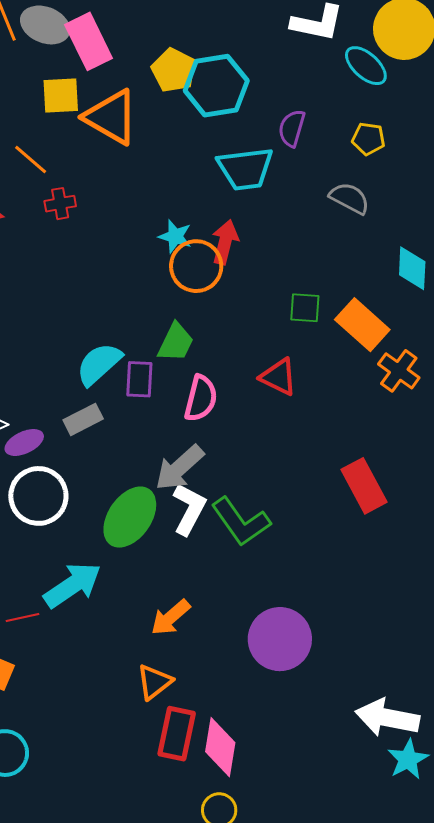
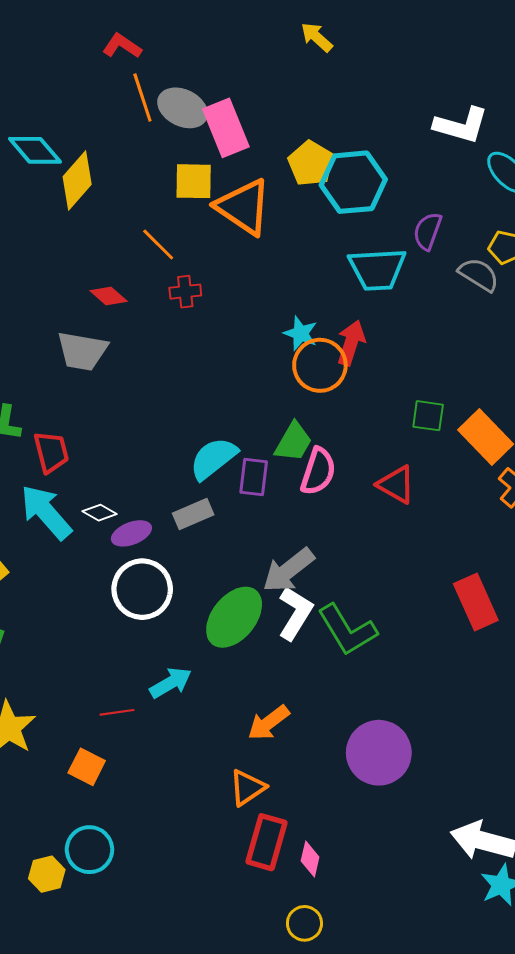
gray semicircle: (350, 198) -> (479, 275), moved
pink semicircle: (201, 398) -> (318, 471), moved
cyan arrow: (73, 585) -> (171, 683), size x0.7
pink diamond: (220, 747) -> (310, 859), size x0.6

